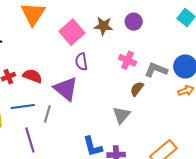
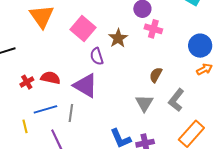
brown star: (103, 26) -> (118, 38), moved, turned -30
pink cross: (127, 60) -> (153, 29), moved
gray L-shape: (156, 70) -> (176, 100), moved, turned -65

